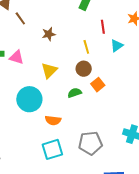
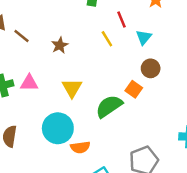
yellow line: (86, 47) -> (107, 39), moved
brown circle: (84, 69) -> (151, 68), moved
green semicircle: (75, 93) -> (109, 106), size x1.6
orange semicircle: (53, 120) -> (80, 147), moved

